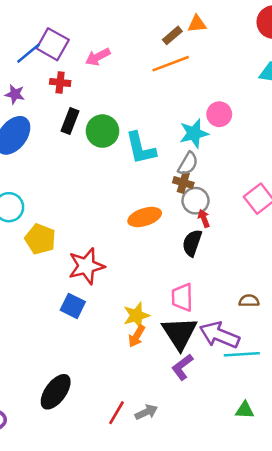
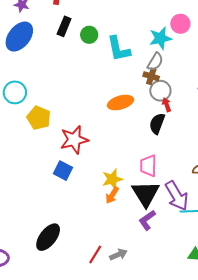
green circle: (102, 131) -> (89, 35), size x0.7
purple arrow: (219, 335) -> (177, 196), turned -144

